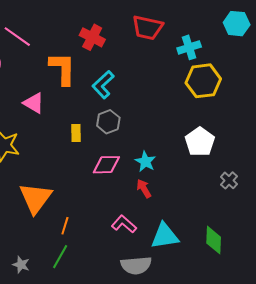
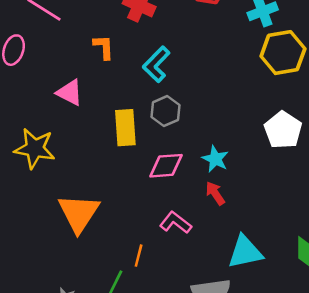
orange L-shape: (62, 69) -> (104, 47), size x0.6
yellow rectangle: (76, 133) -> (125, 128), size x1.6
pink L-shape: (124, 224) -> (176, 223), moved
orange line: (65, 226) -> (139, 256), moved

